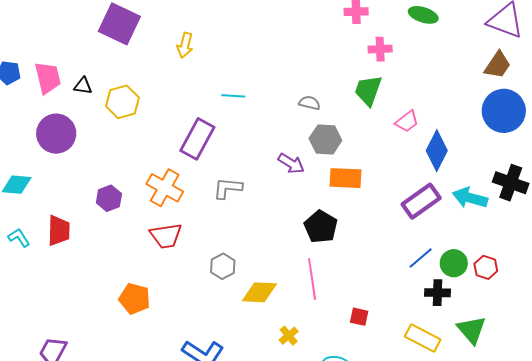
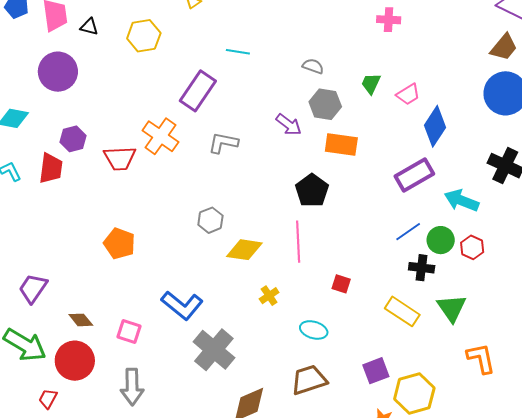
green trapezoid: (368, 90) -> (371, 84), moved, size x0.7
yellow hexagon: (122, 102) -> (144, 36), moved
purple hexagon: (109, 198) -> (73, 139), moved
cyan arrow: (470, 198) -> (462, 200), moved
red trapezoid: (166, 236) -> (120, 158), moved

